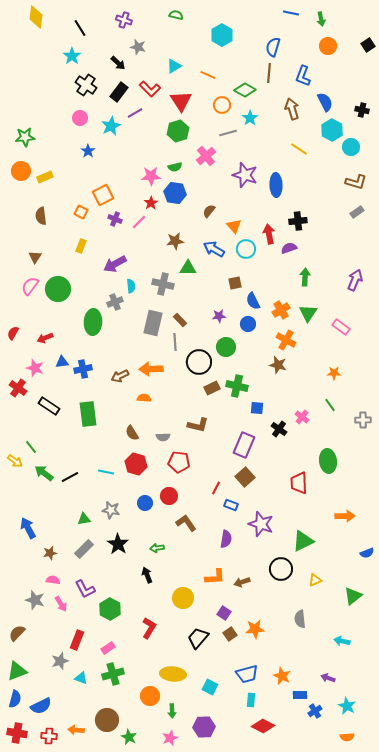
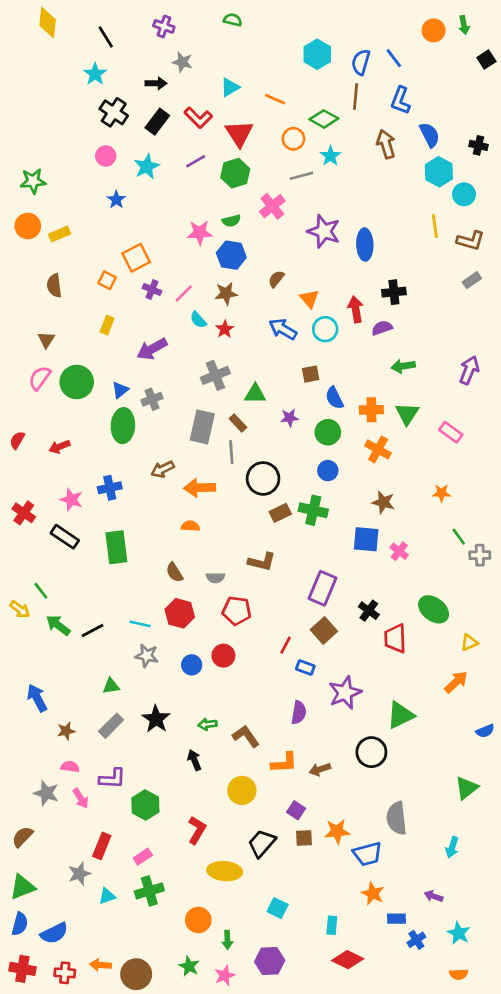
blue line: (291, 13) -> (394, 58), moved, turned 42
green arrow: (321, 19) -> (464, 25), moved
cyan hexagon: (222, 35) -> (317, 54), moved
orange circle: (328, 46) -> (434, 30), moved
black arrow: (118, 63) -> (156, 83), turned -42
purple line: (135, 113) -> (196, 161), moved
yellow line: (299, 149) -> (435, 226), moved, turned 48
red star: (151, 203) -> (225, 329), moved
brown star: (175, 241) -> (226, 293), moved
green triangle: (188, 268) -> (255, 394), moved
green arrow: (305, 277) -> (403, 366), turned -102
gray cross: (163, 284) -> (215, 375), turned -35
cyan semicircle: (131, 286) -> (198, 320), moved, turned 144
orange cross: (281, 310) -> (371, 410), turned 30
blue circle: (248, 324) -> (328, 471), moved
green circle: (226, 347) -> (328, 432), moved
blue triangle: (62, 362) -> (120, 390), moved, turned -32
brown star: (278, 365) -> (383, 502), moved
pink star: (35, 368) -> (71, 500), moved
brown arrow: (120, 376) -> (163, 469), moved
green line: (330, 405) -> (459, 537), moved
blue square: (257, 408) -> (366, 539), moved, size x1.5
black cross: (279, 429) -> (369, 611), moved
green ellipse: (328, 461) -> (434, 609), turned -45
gray star: (111, 510) -> (147, 656), moved
orange arrow: (345, 516) -> (456, 682), turned -42
brown L-shape: (186, 523) -> (246, 736), moved
purple star: (261, 524) -> (345, 693), turned 30
yellow triangle: (315, 580) -> (469, 642), moved
purple L-shape: (85, 589) -> (112, 779), turned -60
gray semicircle: (300, 619) -> (397, 818), size x1.4
brown square: (230, 634) -> (304, 838), turned 32
cyan arrow: (342, 641) -> (452, 847), turned -84
yellow ellipse: (173, 674) -> (225, 871), moved
blue trapezoid: (247, 674) -> (367, 854), moved
cyan triangle: (81, 678) -> (107, 896), turned -40
brown circle: (107, 720) -> (136, 974), moved
green star: (129, 737) -> (189, 966), moved

